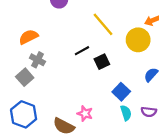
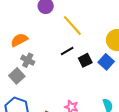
yellow line: (103, 24) -> (72, 25), moved
blue square: (121, 92) -> (106, 62), moved

